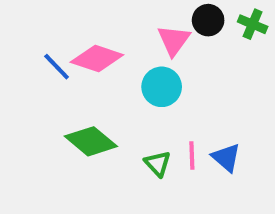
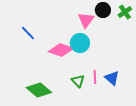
green cross: (253, 24) -> (125, 12), turned 32
pink diamond: (97, 59) -> (61, 50), moved
green diamond: (91, 141) -> (39, 90), moved

